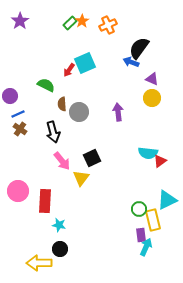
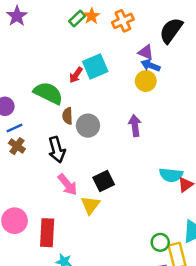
black semicircle: (139, 48) -> (171, 30), moved
purple triangle: (152, 79) -> (146, 52), moved
green semicircle: (46, 85) -> (48, 93), size x1.4
yellow circle: (152, 98) -> (146, 81), moved

